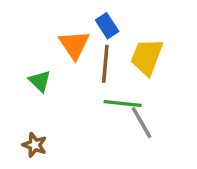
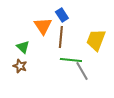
yellow trapezoid: (147, 57) -> (96, 40), moved
brown star: (35, 145) -> (20, 66), moved

